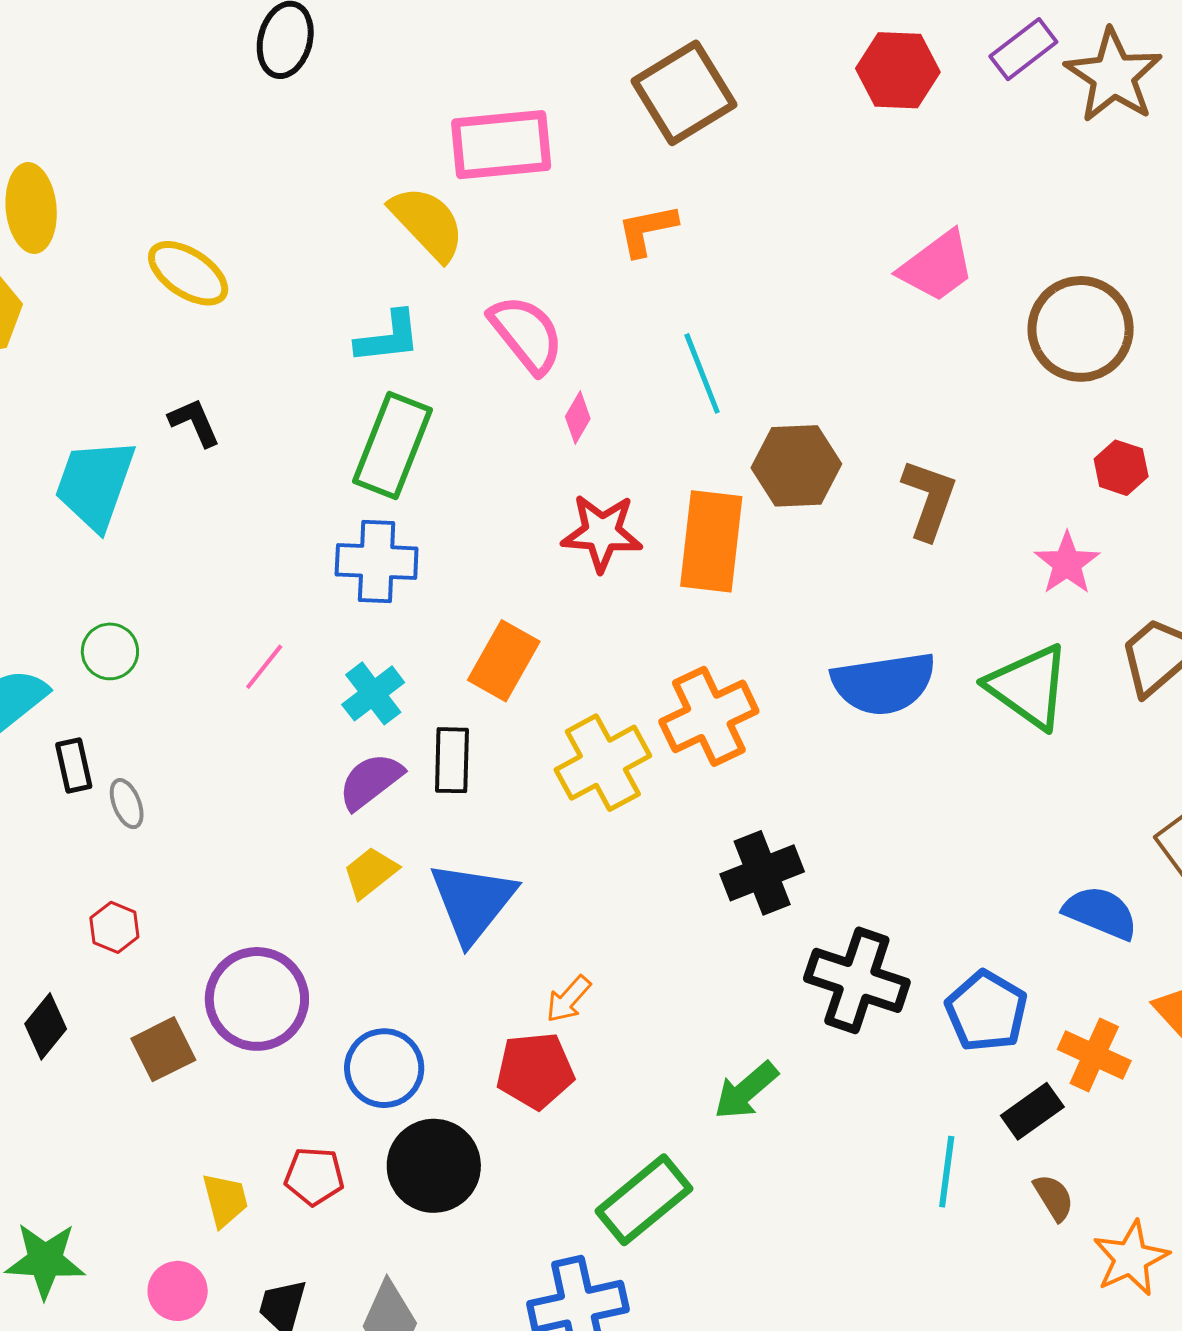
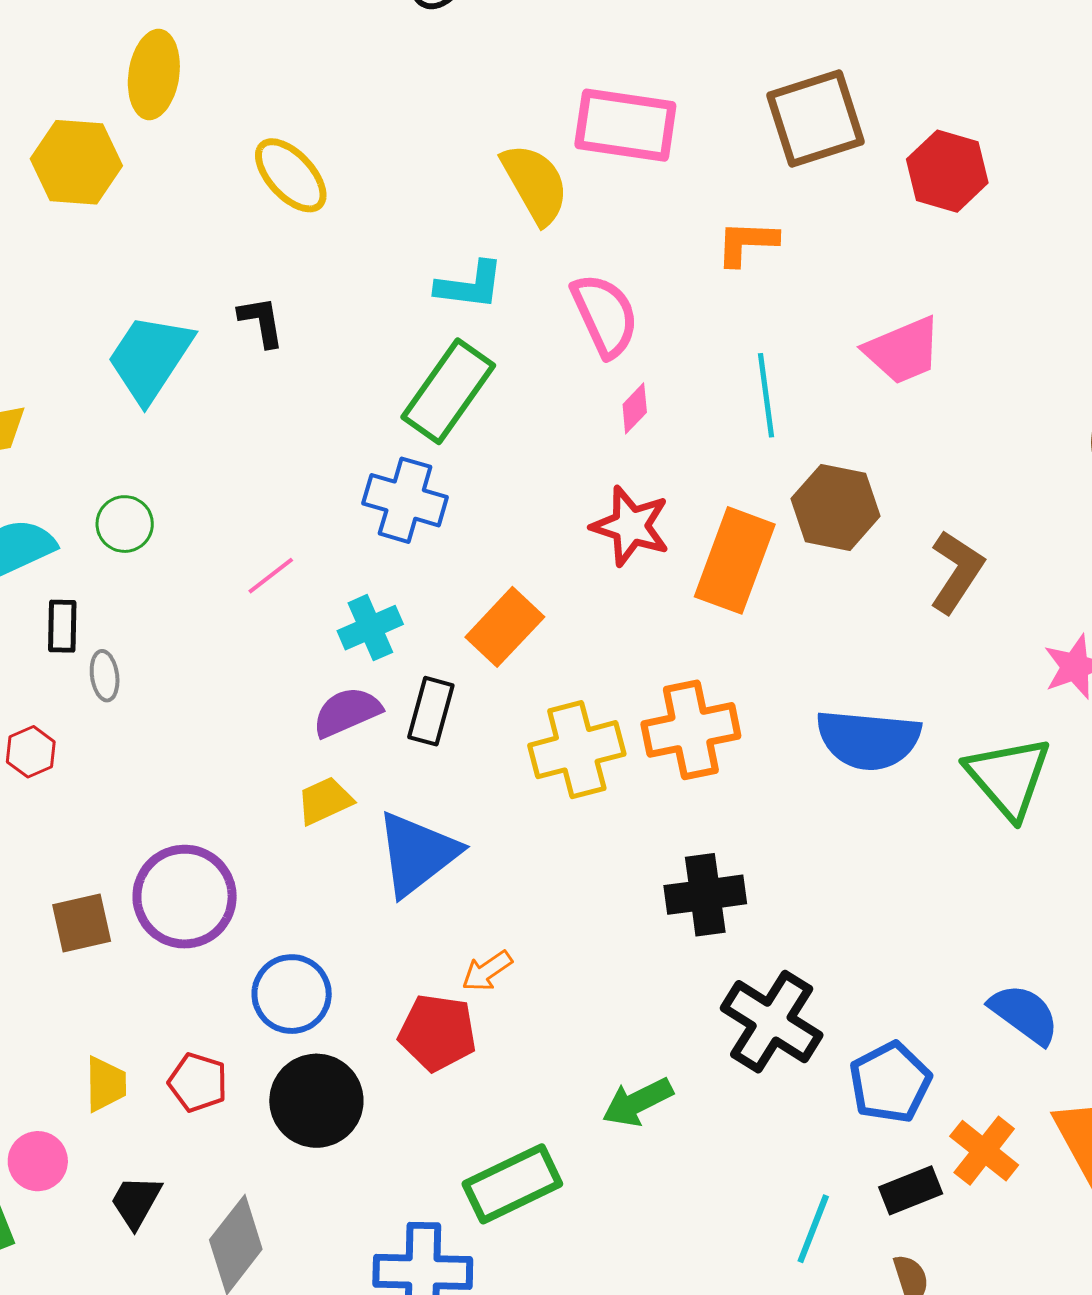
red hexagon: (898, 70) -> (947, 171), moved
pink trapezoid: (937, 266) -> (903, 351), moved
red hexagon: (114, 927) -> (31, 752), moved

